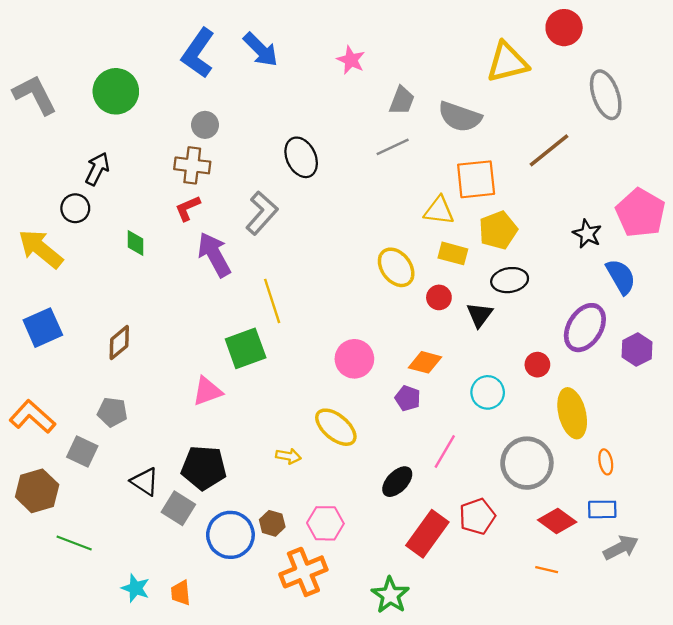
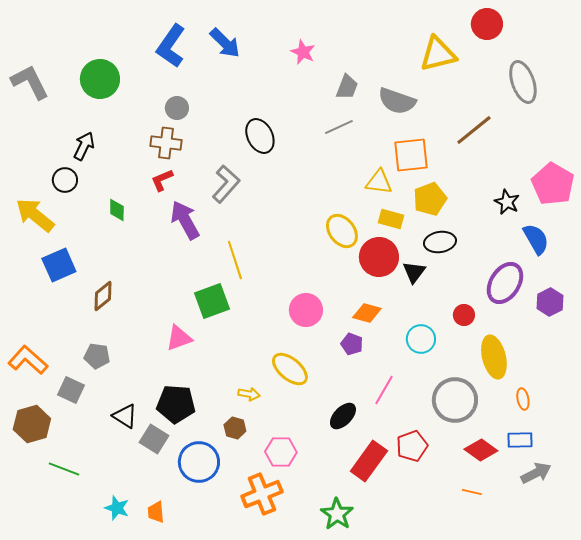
red circle: (439, 297) -> (379, 257), size x1.8
blue square: (43, 328) -> (59, 265), moved
brown hexagon: (272, 523) -> (235, 428), moved

